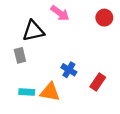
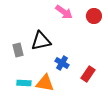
pink arrow: (60, 13) -> (64, 12), moved
black triangle: (33, 31) -> (41, 41), moved

